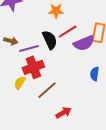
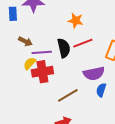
purple semicircle: (84, 43) -> (94, 73), moved
yellow semicircle: (20, 83) -> (30, 63), moved
brown line: (47, 90) -> (68, 95), moved

